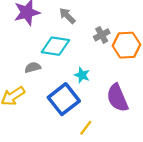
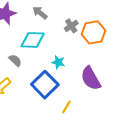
gray semicircle: (33, 67) -> (15, 60), turned 64

